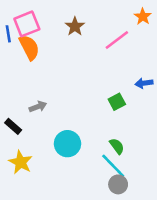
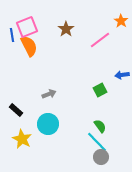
gray arrow: (38, 107) -> (49, 94), moved
cyan circle: (67, 144) -> (48, 124), moved

